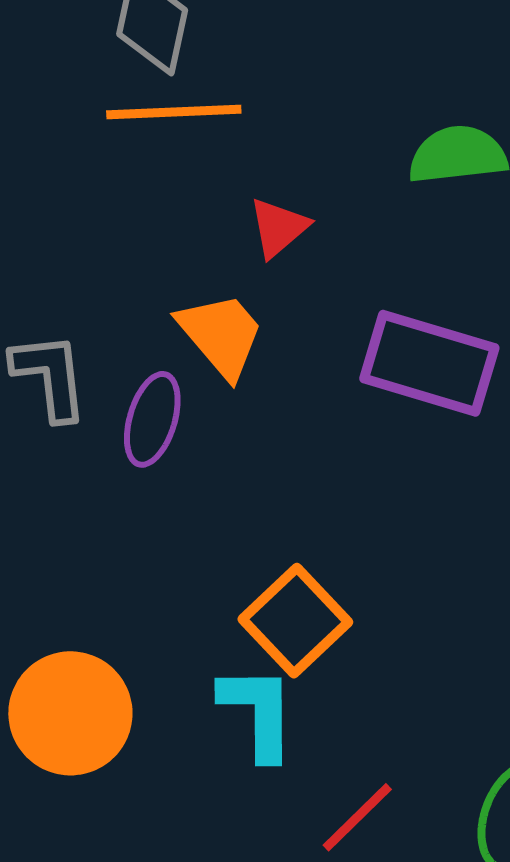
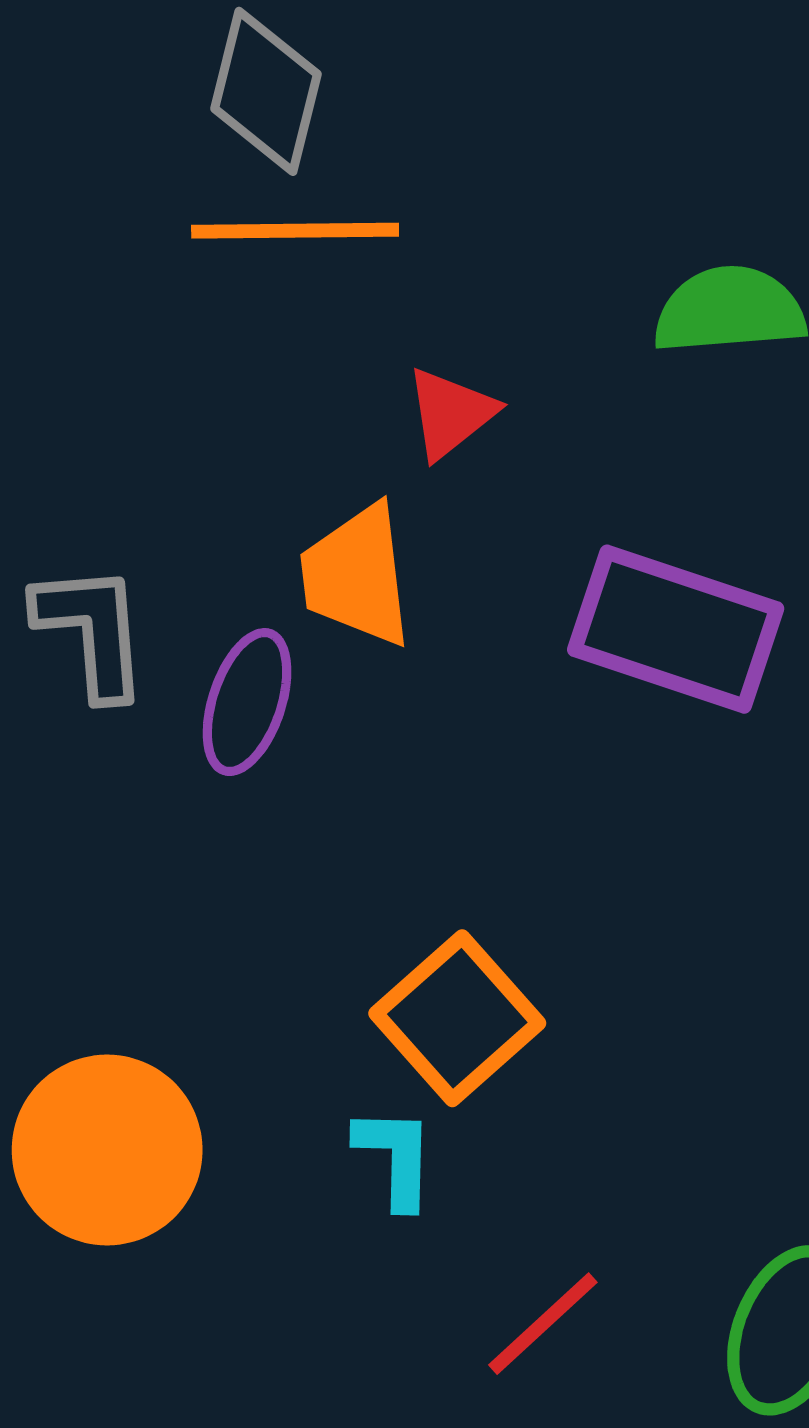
orange trapezoid: (221, 335) -> (357, 575), turned -148
cyan L-shape: (258, 712) -> (395, 1157), size x0.7

